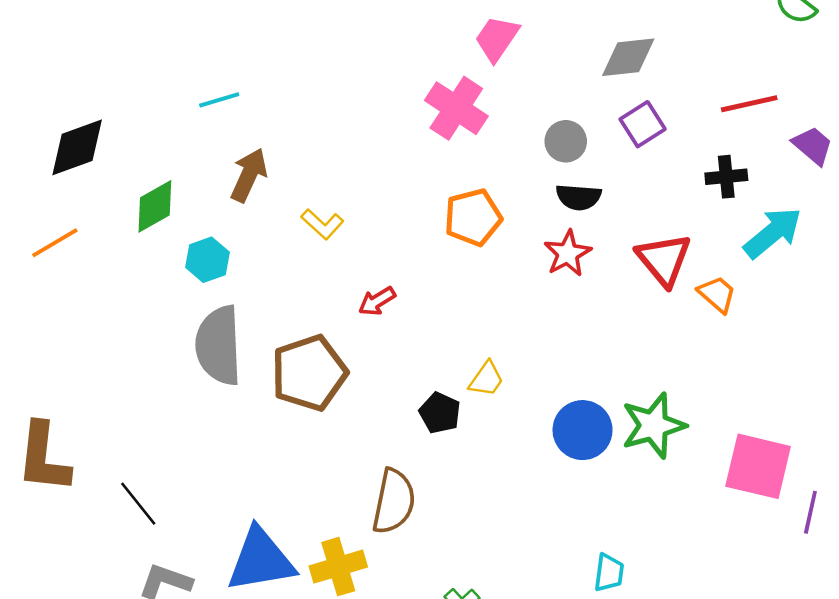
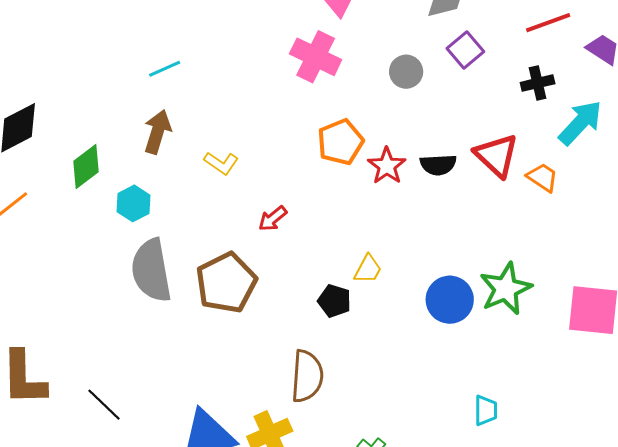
cyan line: (219, 100) -> (165, 69), moved
black semicircle: (579, 197) -> (438, 165), moved
red star: (568, 253) -> (387, 166), moved

